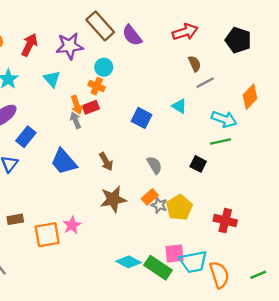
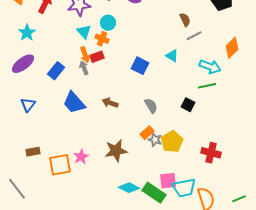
cyan triangle: (52, 79) -> (84, 32), moved
blue rectangle: (26, 137) -> (56, 71), moved
brown arrow: (106, 162) -> (110, 103), turned 140
brown star: (113, 199) -> (116, 151), moved

